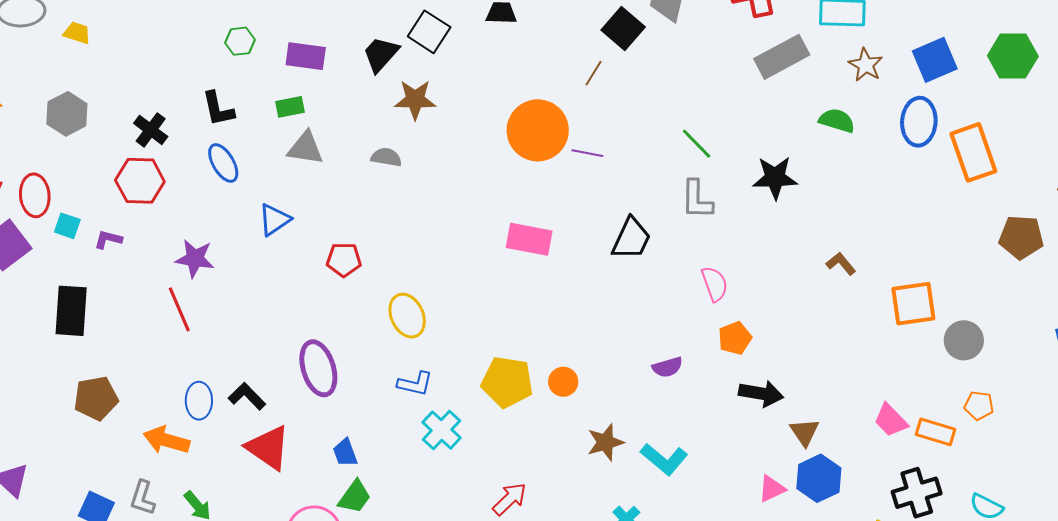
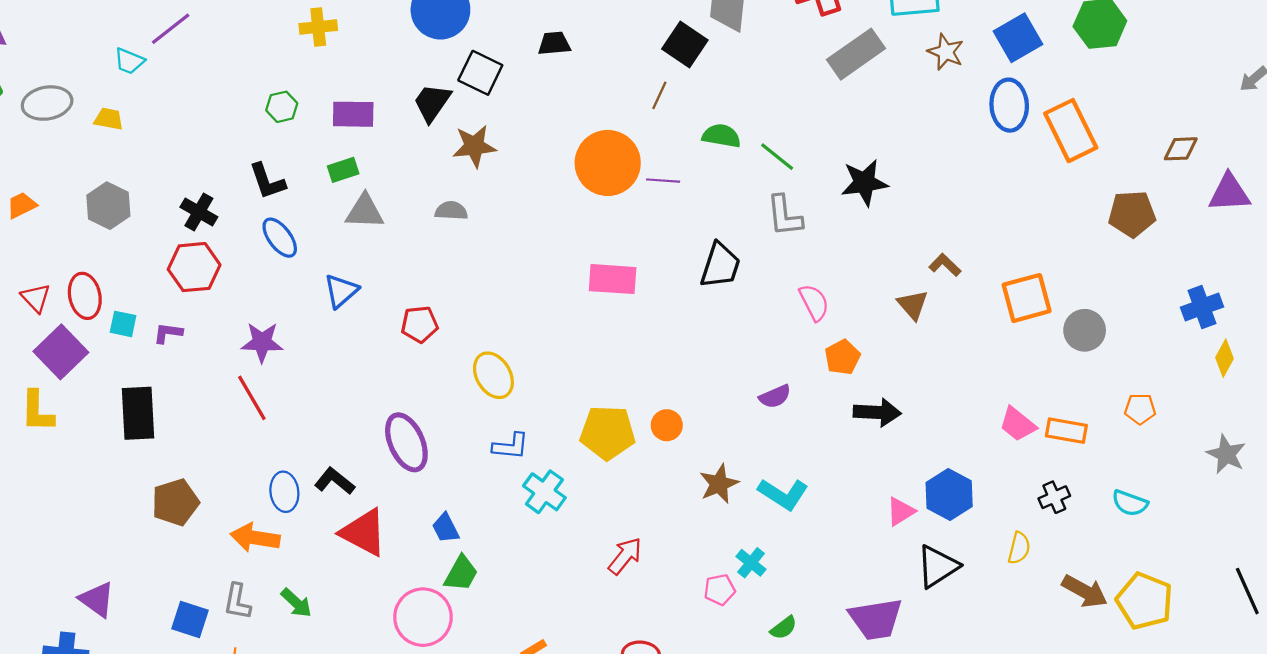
green semicircle: (837, 121) -> (721, 136), moved
orange pentagon: (979, 406) -> (1140, 409), moved
brown triangle: (805, 432) -> (913, 305), moved
black cross: (917, 493) -> (1054, 497), size x0.6

